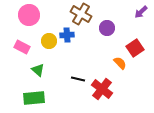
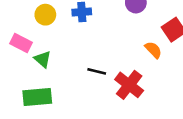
yellow circle: (49, 41) -> (45, 15), moved
pink rectangle: (22, 47) -> (21, 43), moved

